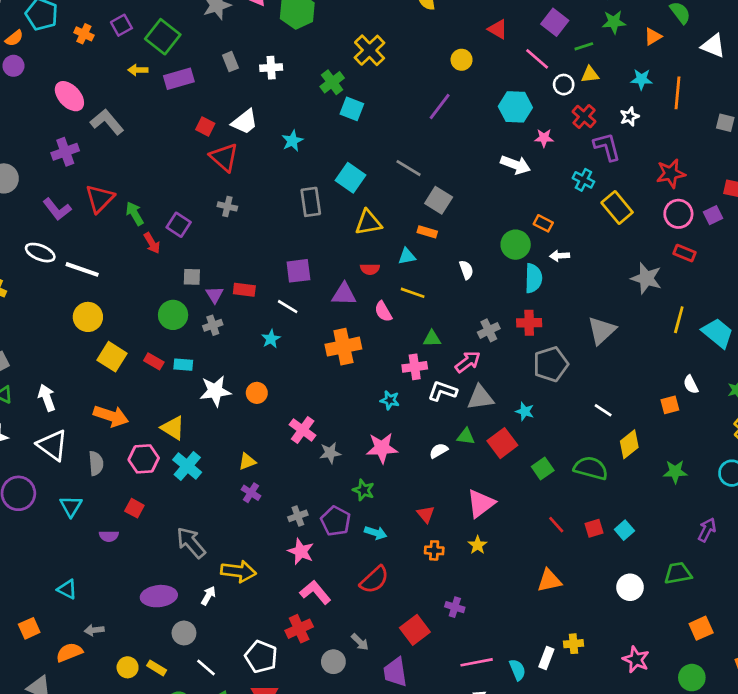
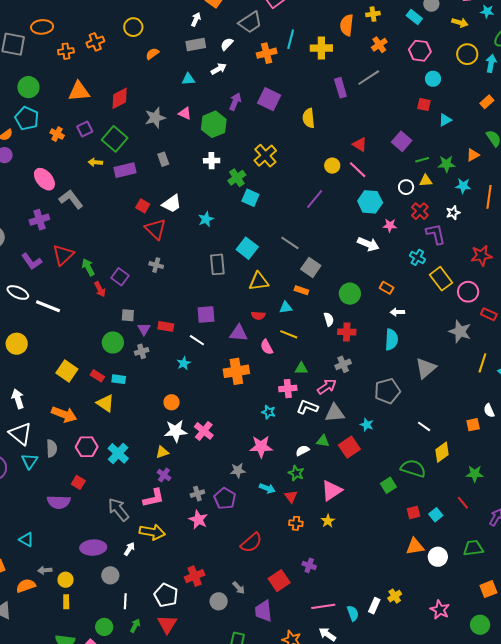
green star: (614, 22) -> (446, 164), moved
pink line: (537, 59) -> (358, 170), moved
white cross: (271, 68) -> (212, 161), moved
pink circle: (678, 214) -> (468, 292), moved
green circle: (516, 245) -> (350, 294), moved
cyan semicircle: (533, 278) -> (391, 340), moved
yellow circle: (88, 317) -> (17, 344), moved
red cross: (529, 323) -> (347, 332), moved
white star: (215, 391) -> (176, 431), moved
yellow triangle: (173, 428) -> (105, 403), moved
gray star: (330, 453) -> (238, 470), moved
green square: (543, 468) -> (388, 485), moved
green star: (364, 490) -> (296, 473), moved
cyan triangle: (71, 506) -> (30, 461), moved
red line: (556, 525) -> (463, 503), moved
cyan arrow: (376, 533) -> (267, 488), moved
purple semicircle: (109, 536) -> (59, 502), size x1.6
orange triangle: (549, 581) -> (415, 546), moved
pink L-shape: (315, 592) -> (154, 498), moved, turned 115
yellow cross: (573, 644) -> (395, 596), turned -32
yellow circle: (128, 667) -> (66, 580), moved
white line: (206, 667) -> (125, 601), turned 49
yellow rectangle: (157, 668) -> (66, 602), moved, turned 56

